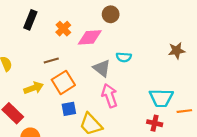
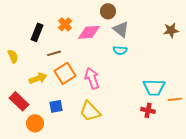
black rectangle: (30, 20) -> (37, 32), moved
brown star: (177, 51) -> (171, 30), moved
gray triangle: (102, 68) -> (121, 29), moved
pink arrow: (110, 96) -> (92, 78), moved
blue square: (69, 109) -> (56, 106), moved

